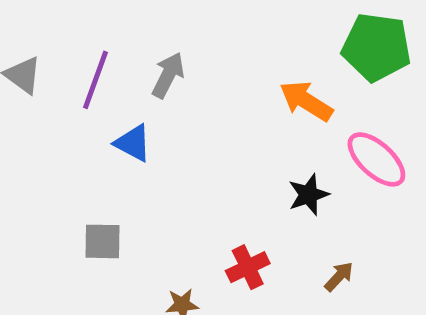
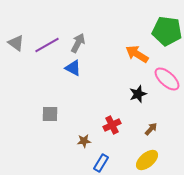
purple line: (95, 80) -> (47, 45), turned 40
blue triangle: (133, 143) -> (73, 68), moved

